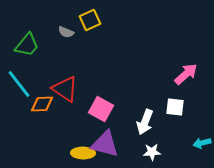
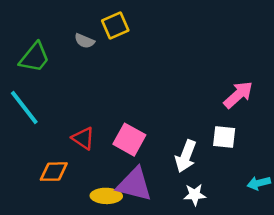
red triangle: (65, 89) -> (83, 138), moved, size x0.7
orange diamond: (42, 104) -> (54, 172), moved

